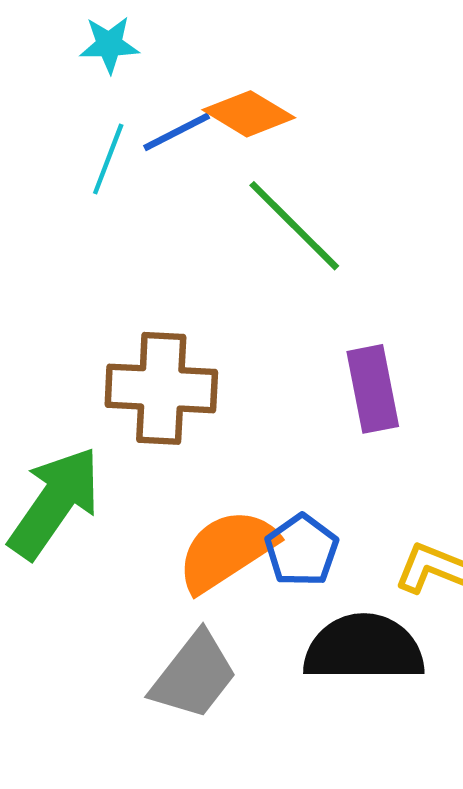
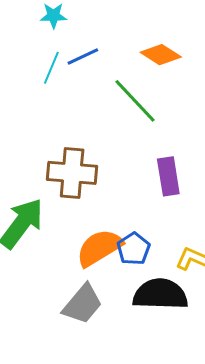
orange diamond: (249, 114) -> (161, 55), moved

